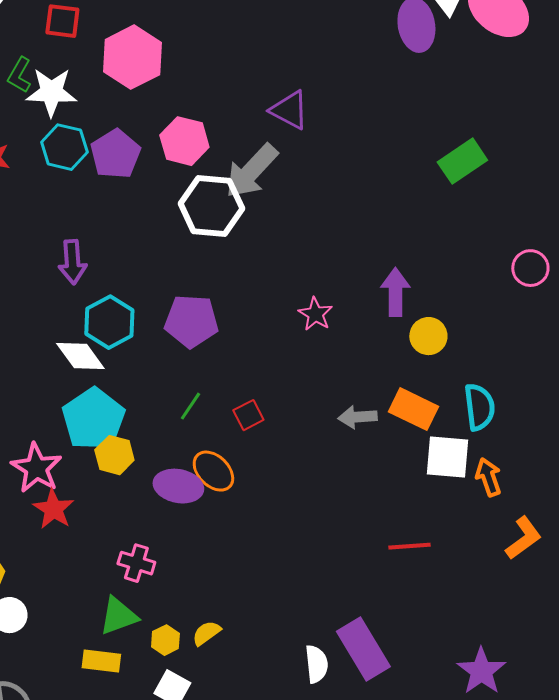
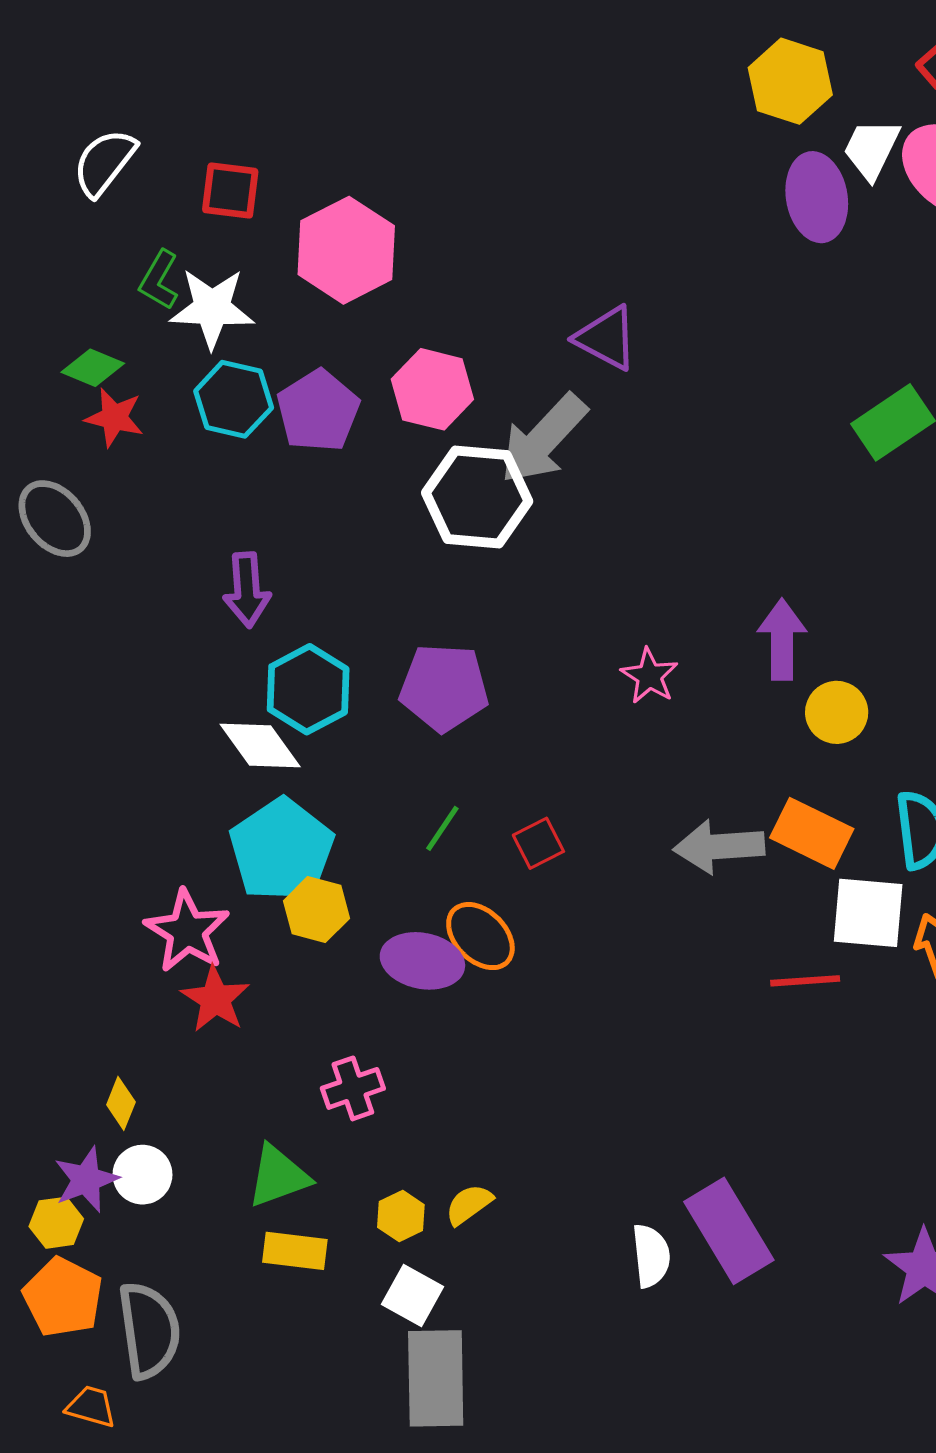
gray arrow: (357, 417) -> (719, 847), size x1.4
red line: (409, 546) -> (805, 981), moved
pink cross: (136, 563) -> (353, 1088), turned -36
green triangle: (118, 616) -> (278, 1176), moved

